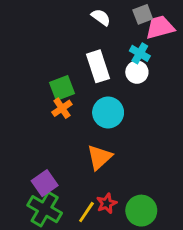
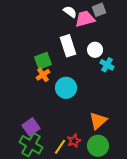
pink trapezoid: (160, 27) -> (85, 19), moved
cyan cross: (140, 53) -> (107, 65), moved
cyan circle: (108, 113) -> (66, 88), moved
orange triangle: (99, 157) -> (98, 121), moved

